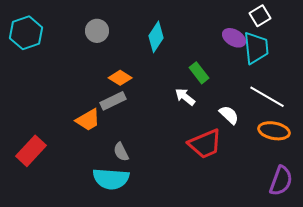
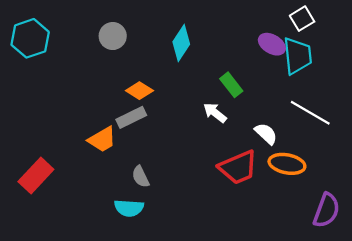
orange ellipse: (274, 131) -> (287, 164), moved
cyan semicircle: (111, 179) -> (129, 208), size x0.7

